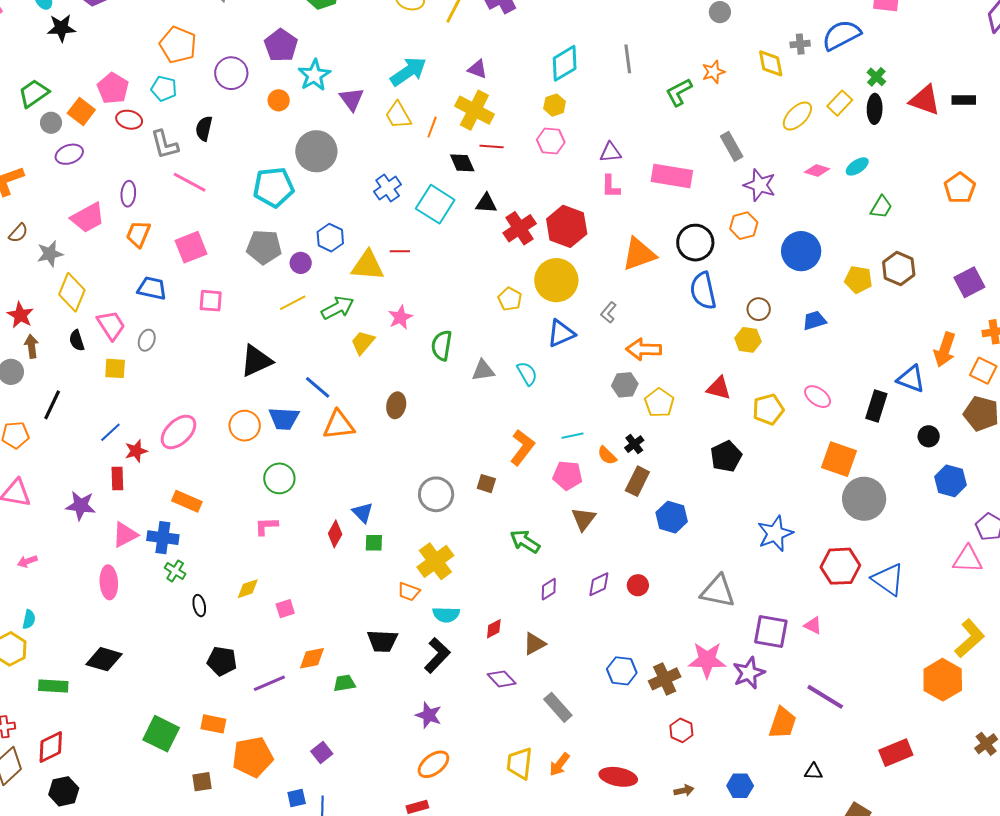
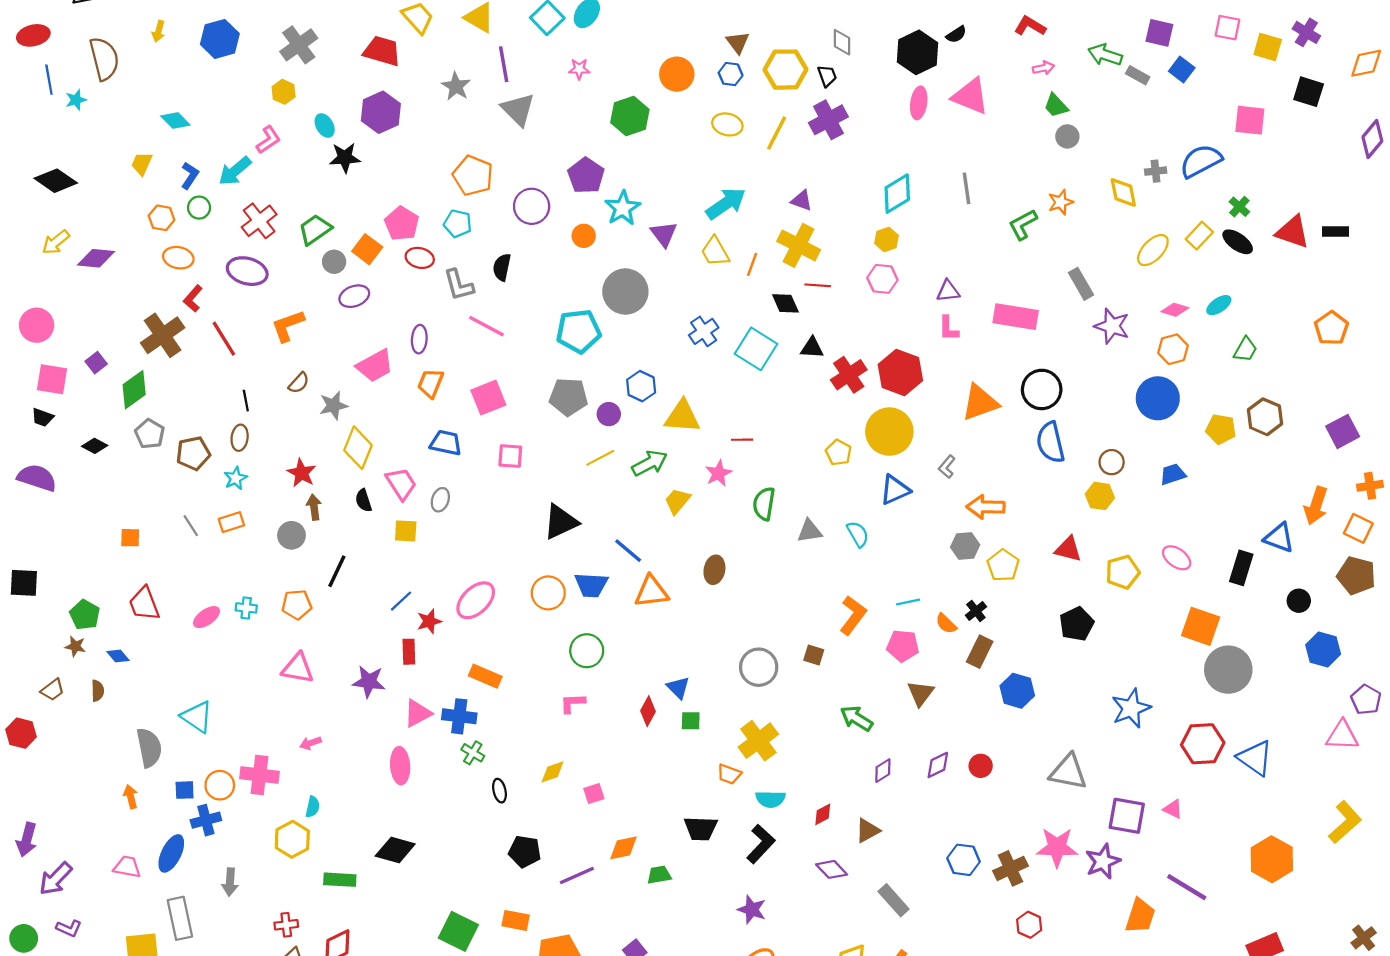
black ellipse: (875, 109) -> (1238, 242), turned -56
orange hexagon: (744, 226) -> (1173, 349), moved
red line: (400, 251) -> (742, 440), moved
orange hexagon: (943, 680) -> (1272, 859), moved

